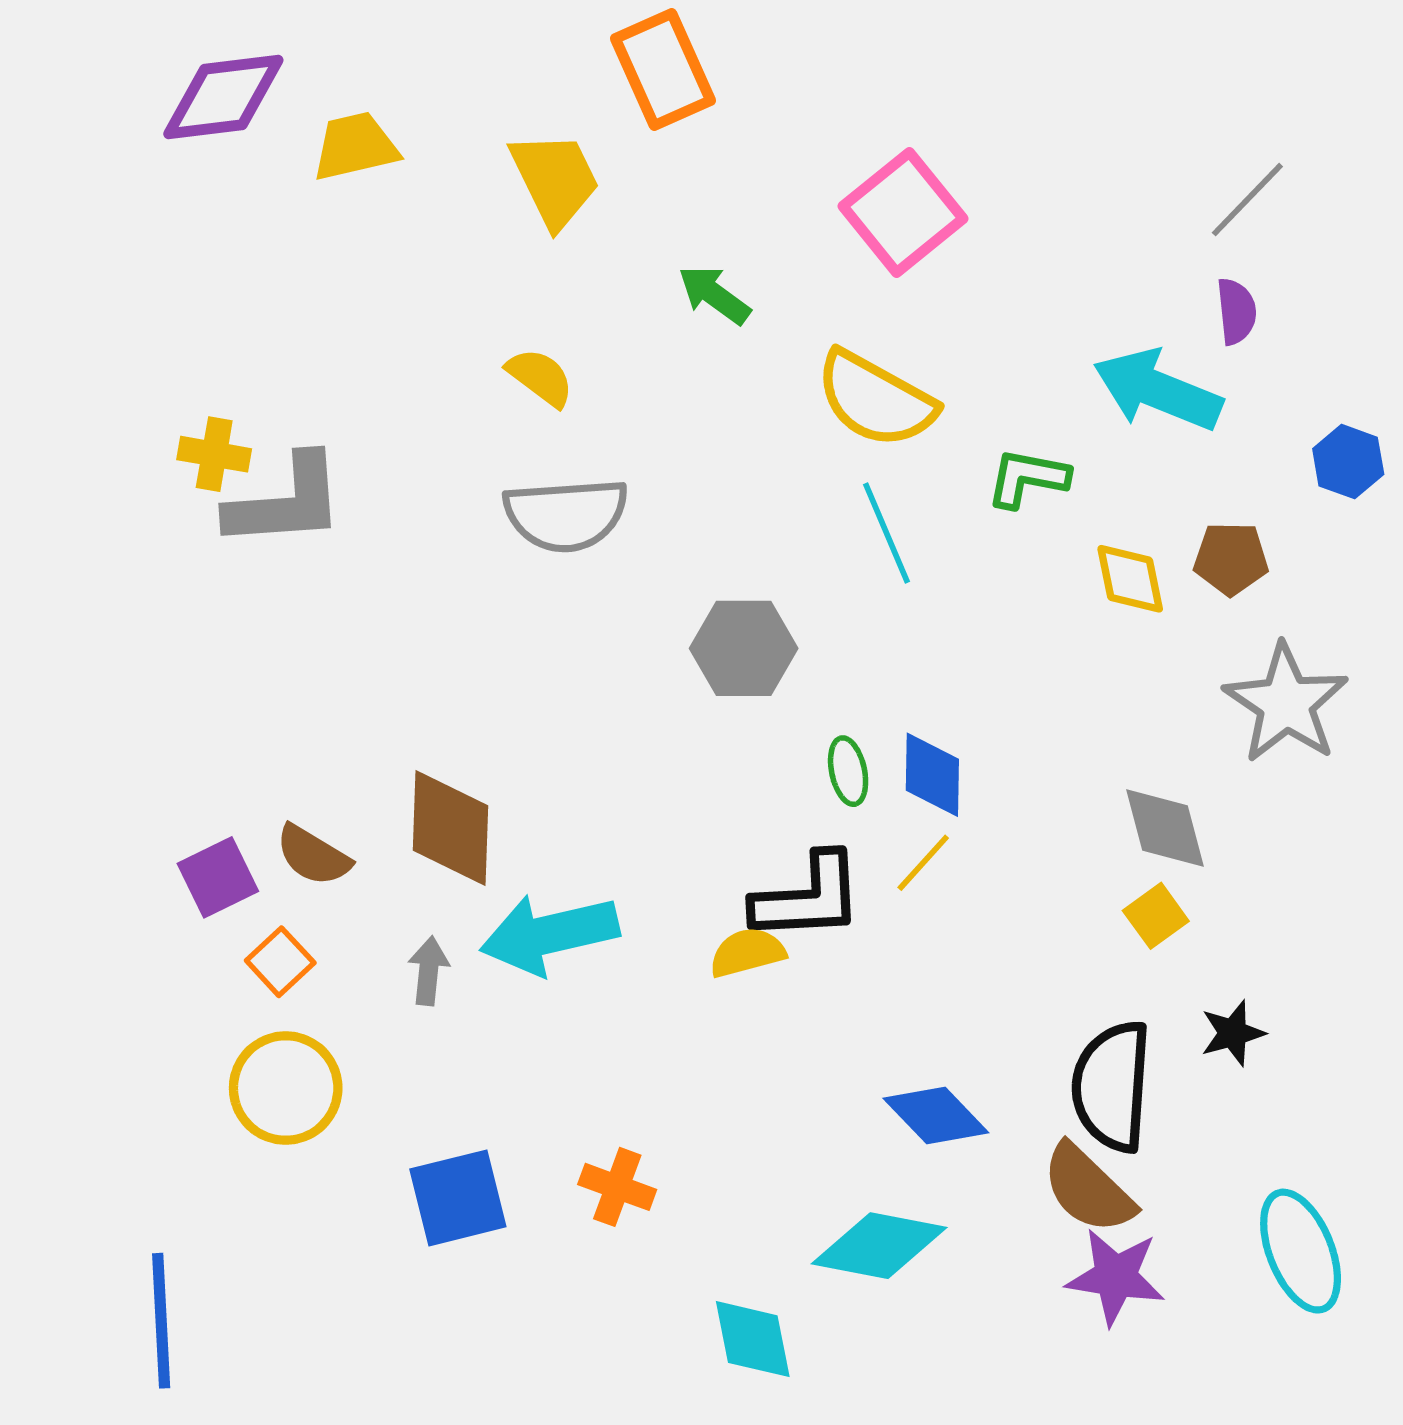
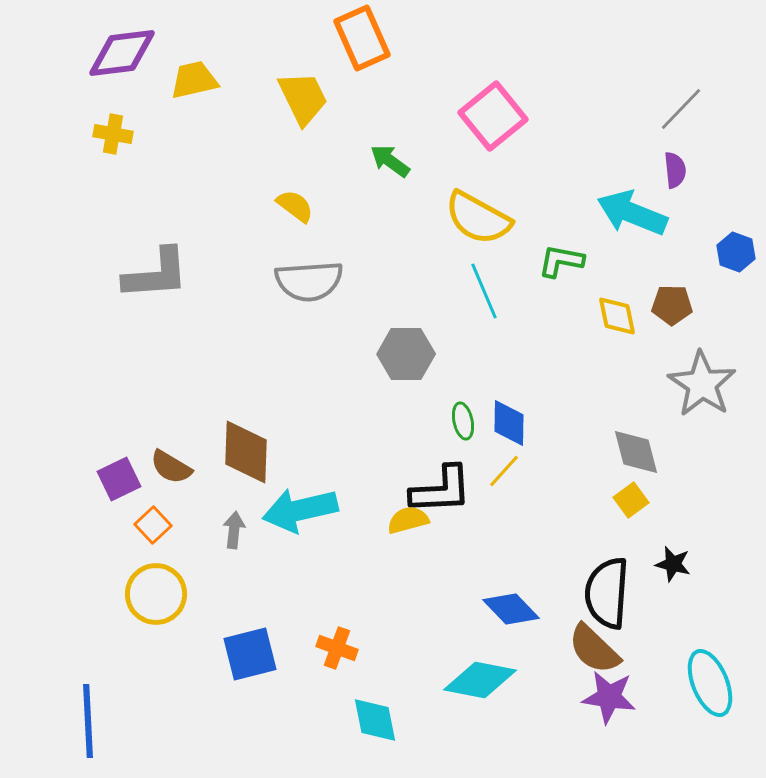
yellow cross: (214, 454) -> (113, 134), moved
black star: (1233, 1033) -> (673, 564), turned 30
cyan diamond: (753, 1339) -> (375, 720), moved

